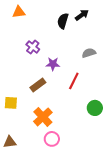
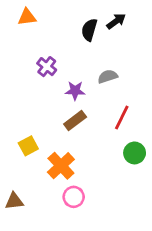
gray semicircle: (89, 53) -> (108, 76), moved
red line: (74, 81) -> (122, 118), moved
brown rectangle: (38, 85) -> (75, 120), moved
yellow square: (11, 103) -> (28, 146), moved, turned -32

